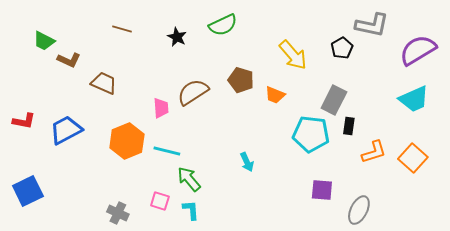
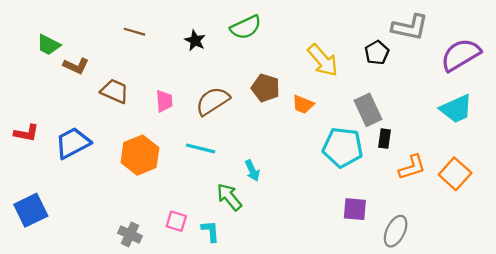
gray rectangle: (334, 100) -> (368, 110), turned -52
pink trapezoid: (161, 108) -> (164, 101), moved
cyan line: (167, 151) -> (201, 148), moved
cyan arrow: (247, 162) -> (252, 171), moved
green arrow: (189, 179) -> (229, 197), moved

